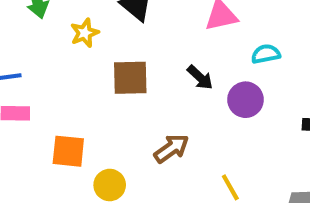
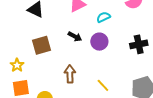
yellow star: (85, 33) -> (17, 65), moved
brown arrow: (171, 148) -> (70, 74), turned -42

